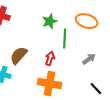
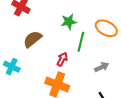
brown semicircle: (19, 55) -> (33, 39), moved

